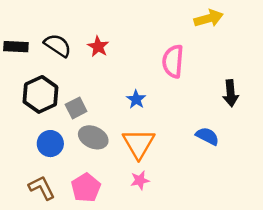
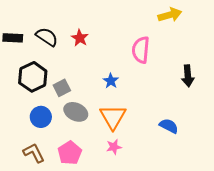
blue semicircle: (207, 136) -> (169, 126), moved

